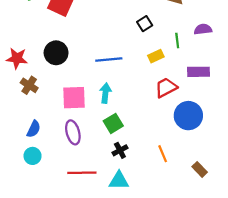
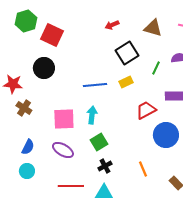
black square: (145, 24) -> (127, 53), size x1.6
green line: (177, 40) -> (156, 68), turned 32
black circle: (56, 53) -> (44, 68), moved
yellow rectangle: (156, 56) -> (126, 82), moved
purple ellipse: (73, 132) -> (63, 150), turned -45

